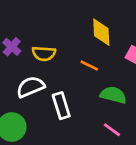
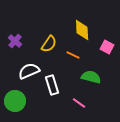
yellow semicircle: (44, 54) -> (49, 44), moved, turned -60
pink line: (112, 130) -> (79, 103), moved

